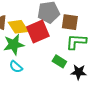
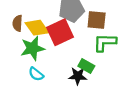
black star: (79, 72) -> (78, 76), moved

